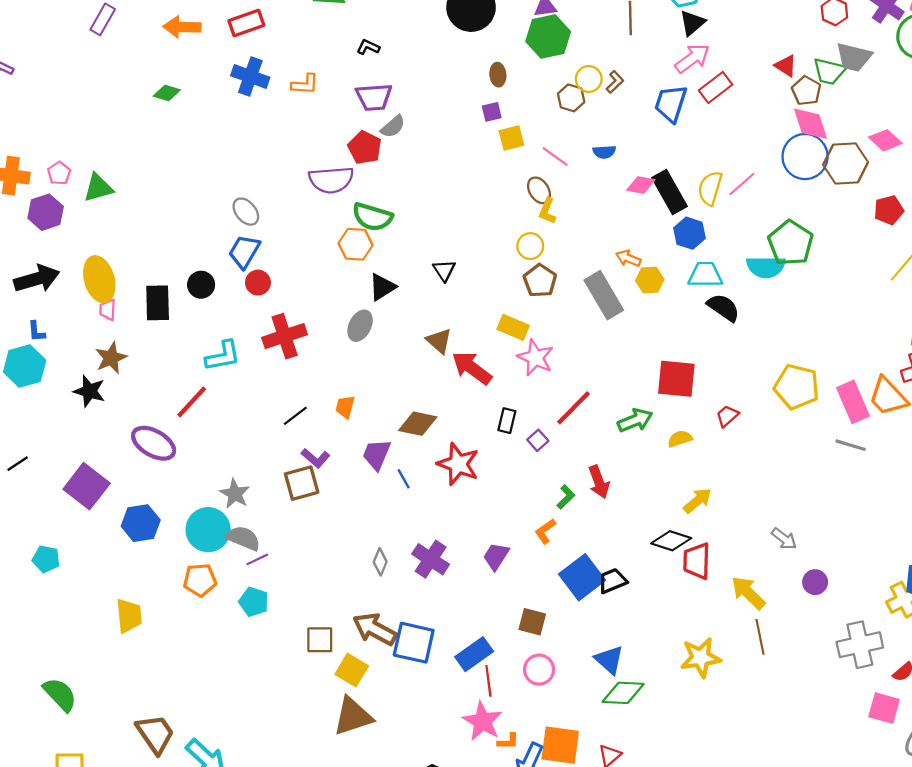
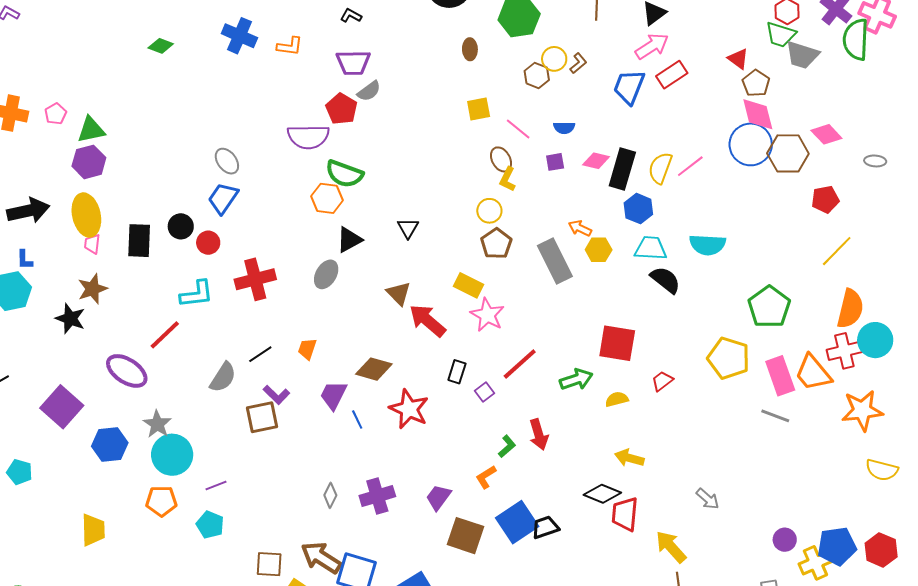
green trapezoid: (829, 71) -> (781, 35), moved
purple square: (492, 112) -> (555, 162), moved
black rectangle: (669, 192) -> (622, 169), turned 42
purple hexagon: (46, 212) -> (89, 162), moved
green pentagon: (791, 243) -> (769, 307), moved
red circle: (258, 283) -> (208, 243), moved
gray star: (235, 494) -> (157, 424), moved
yellow arrow: (698, 501) -> (629, 458), turned -128
gray semicircle: (243, 538) -> (223, 377), moved, turned 96
purple cross: (431, 559) -> (377, 496), turned 36
purple circle: (815, 582) -> (785, 540), moved
brown square: (532, 622) -> (465, 536), moved, size x1.4

